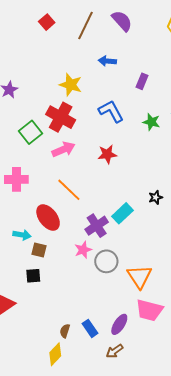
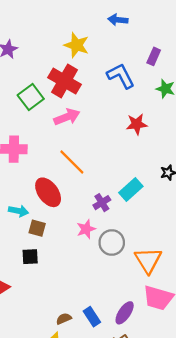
purple rectangle: (142, 81) -> (154, 56), moved
red star: (107, 154) -> (137, 124), moved
purple cross: (97, 226) -> (102, 203), size x0.7
brown semicircle: (65, 331) -> (64, 319), turned 48

